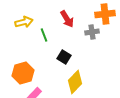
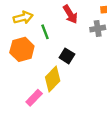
orange hexagon: (23, 73) -> (22, 49), moved
yellow diamond: (75, 82) -> (53, 79), moved

